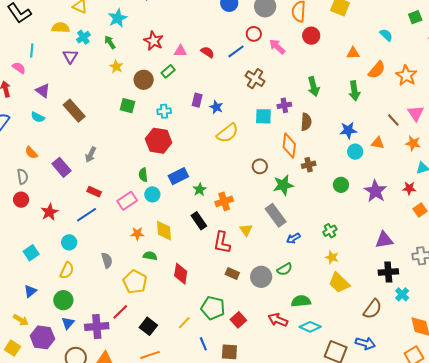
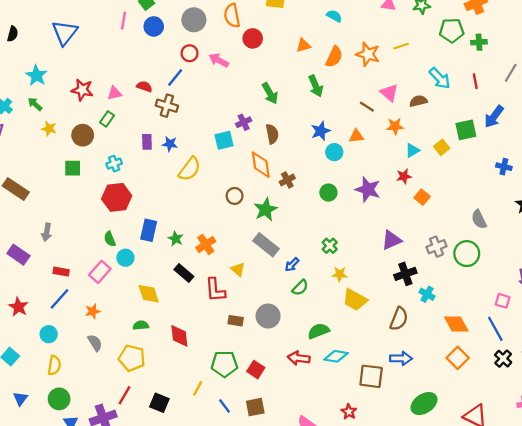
brown cross: (255, 79) -> (167, 106), moved
blue rectangle: (178, 176) -> (149, 230), turned -36
orange star: (137, 234) -> (93, 311), moved
green semicircle: (285, 269) -> (300, 288), moved

